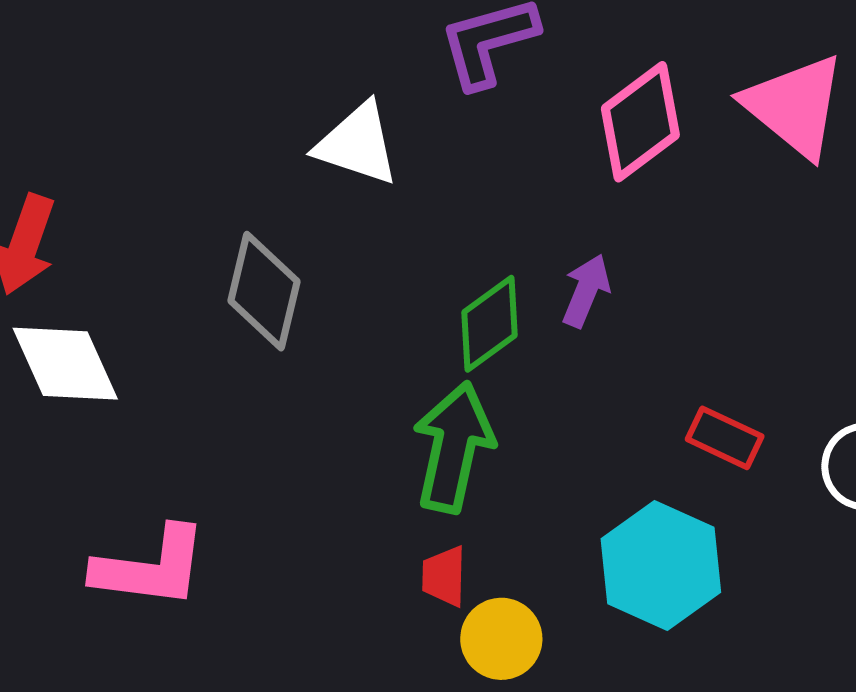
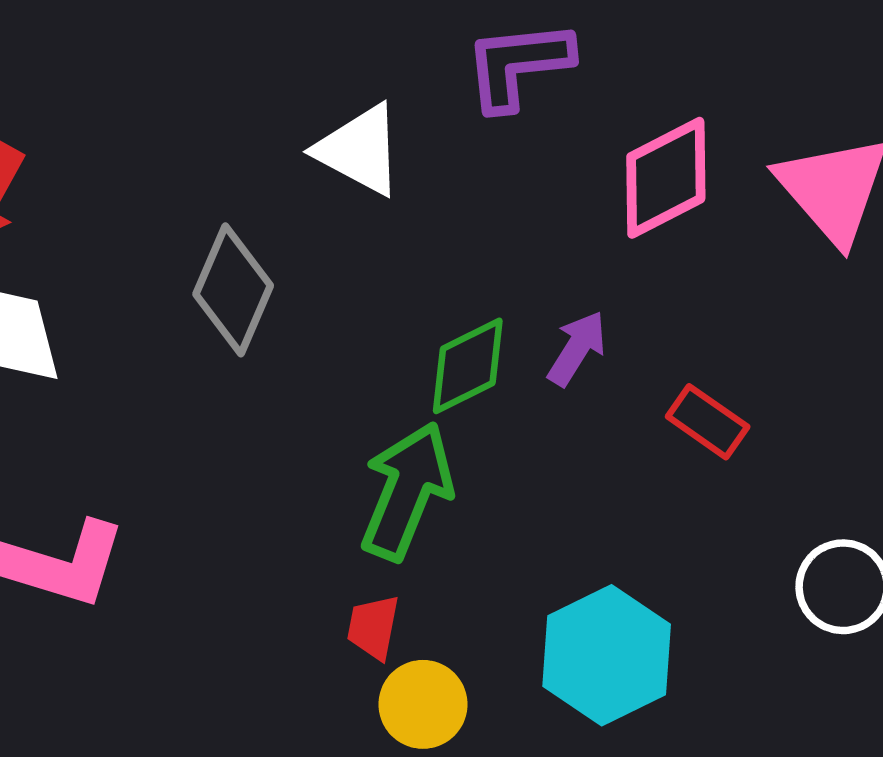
red rectangle: (725, 438) -> (708, 422), moved

